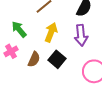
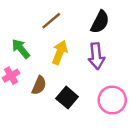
black square: (57, 59) -> (67, 98), moved

